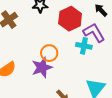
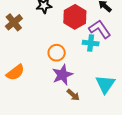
purple star: (42, 67) -> (62, 75), moved

